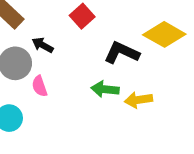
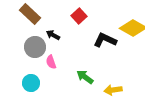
green arrow: (105, 89) -> (85, 77), moved, turned 30
yellow arrow: (138, 100) -> (113, 90), moved

